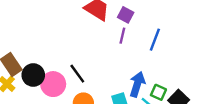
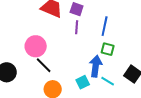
pink circle: (53, 84) -> (36, 46), moved
green square: (158, 92) -> (108, 49), moved

